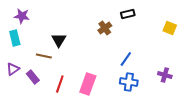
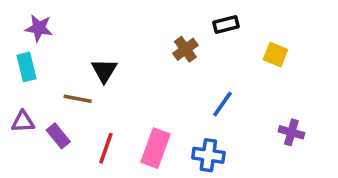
yellow square: (170, 28) -> (275, 55), moved
purple triangle: (13, 69) -> (23, 122), turned 32
blue cross: (129, 82) -> (208, 155), moved

